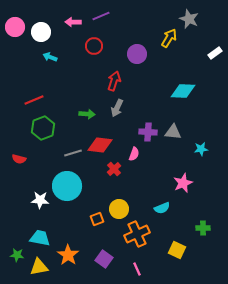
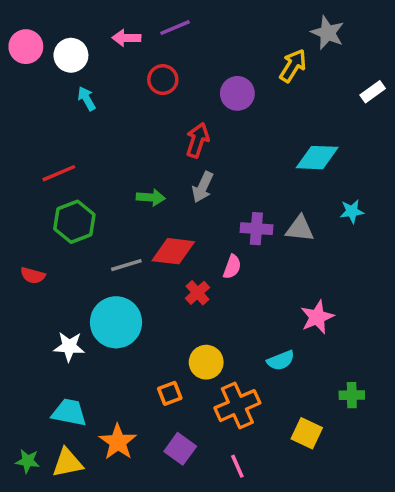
cyan arrow: (50, 57) -> (87, 99), turned 40
cyan star: (201, 149) -> (352, 211), moved
orange square: (97, 219) -> (170, 393), moved
green star: (17, 255) -> (28, 461), moved

